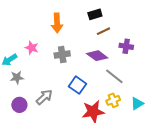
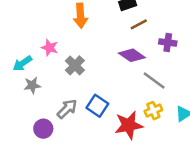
gray cross: (62, 55) -> (75, 65), moved, turned -35
blue square: (77, 85) -> (97, 106), moved
purple circle: (19, 105) -> (43, 129), moved

